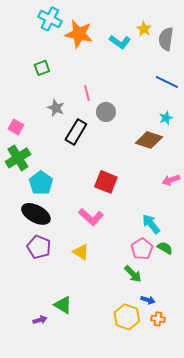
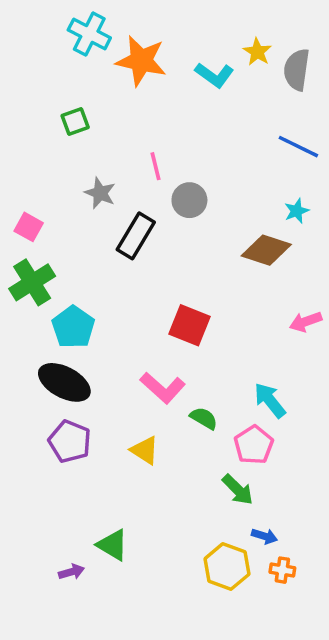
green semicircle: (165, 248) -> (204, 418), moved

